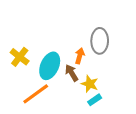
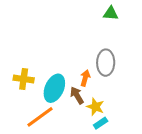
yellow cross: (20, 57) -> (24, 79), turned -30

